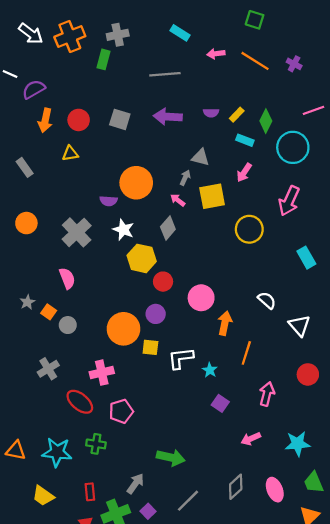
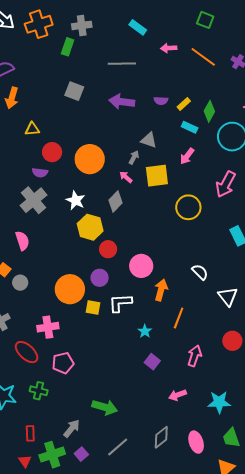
gray square: (120, 119) -> (74, 91), moved
red circle: (79, 120) -> (52, 152), moved
purple semicircle: (109, 201) -> (40, 173), moved
white L-shape: (181, 358) -> (120, 303), moved

